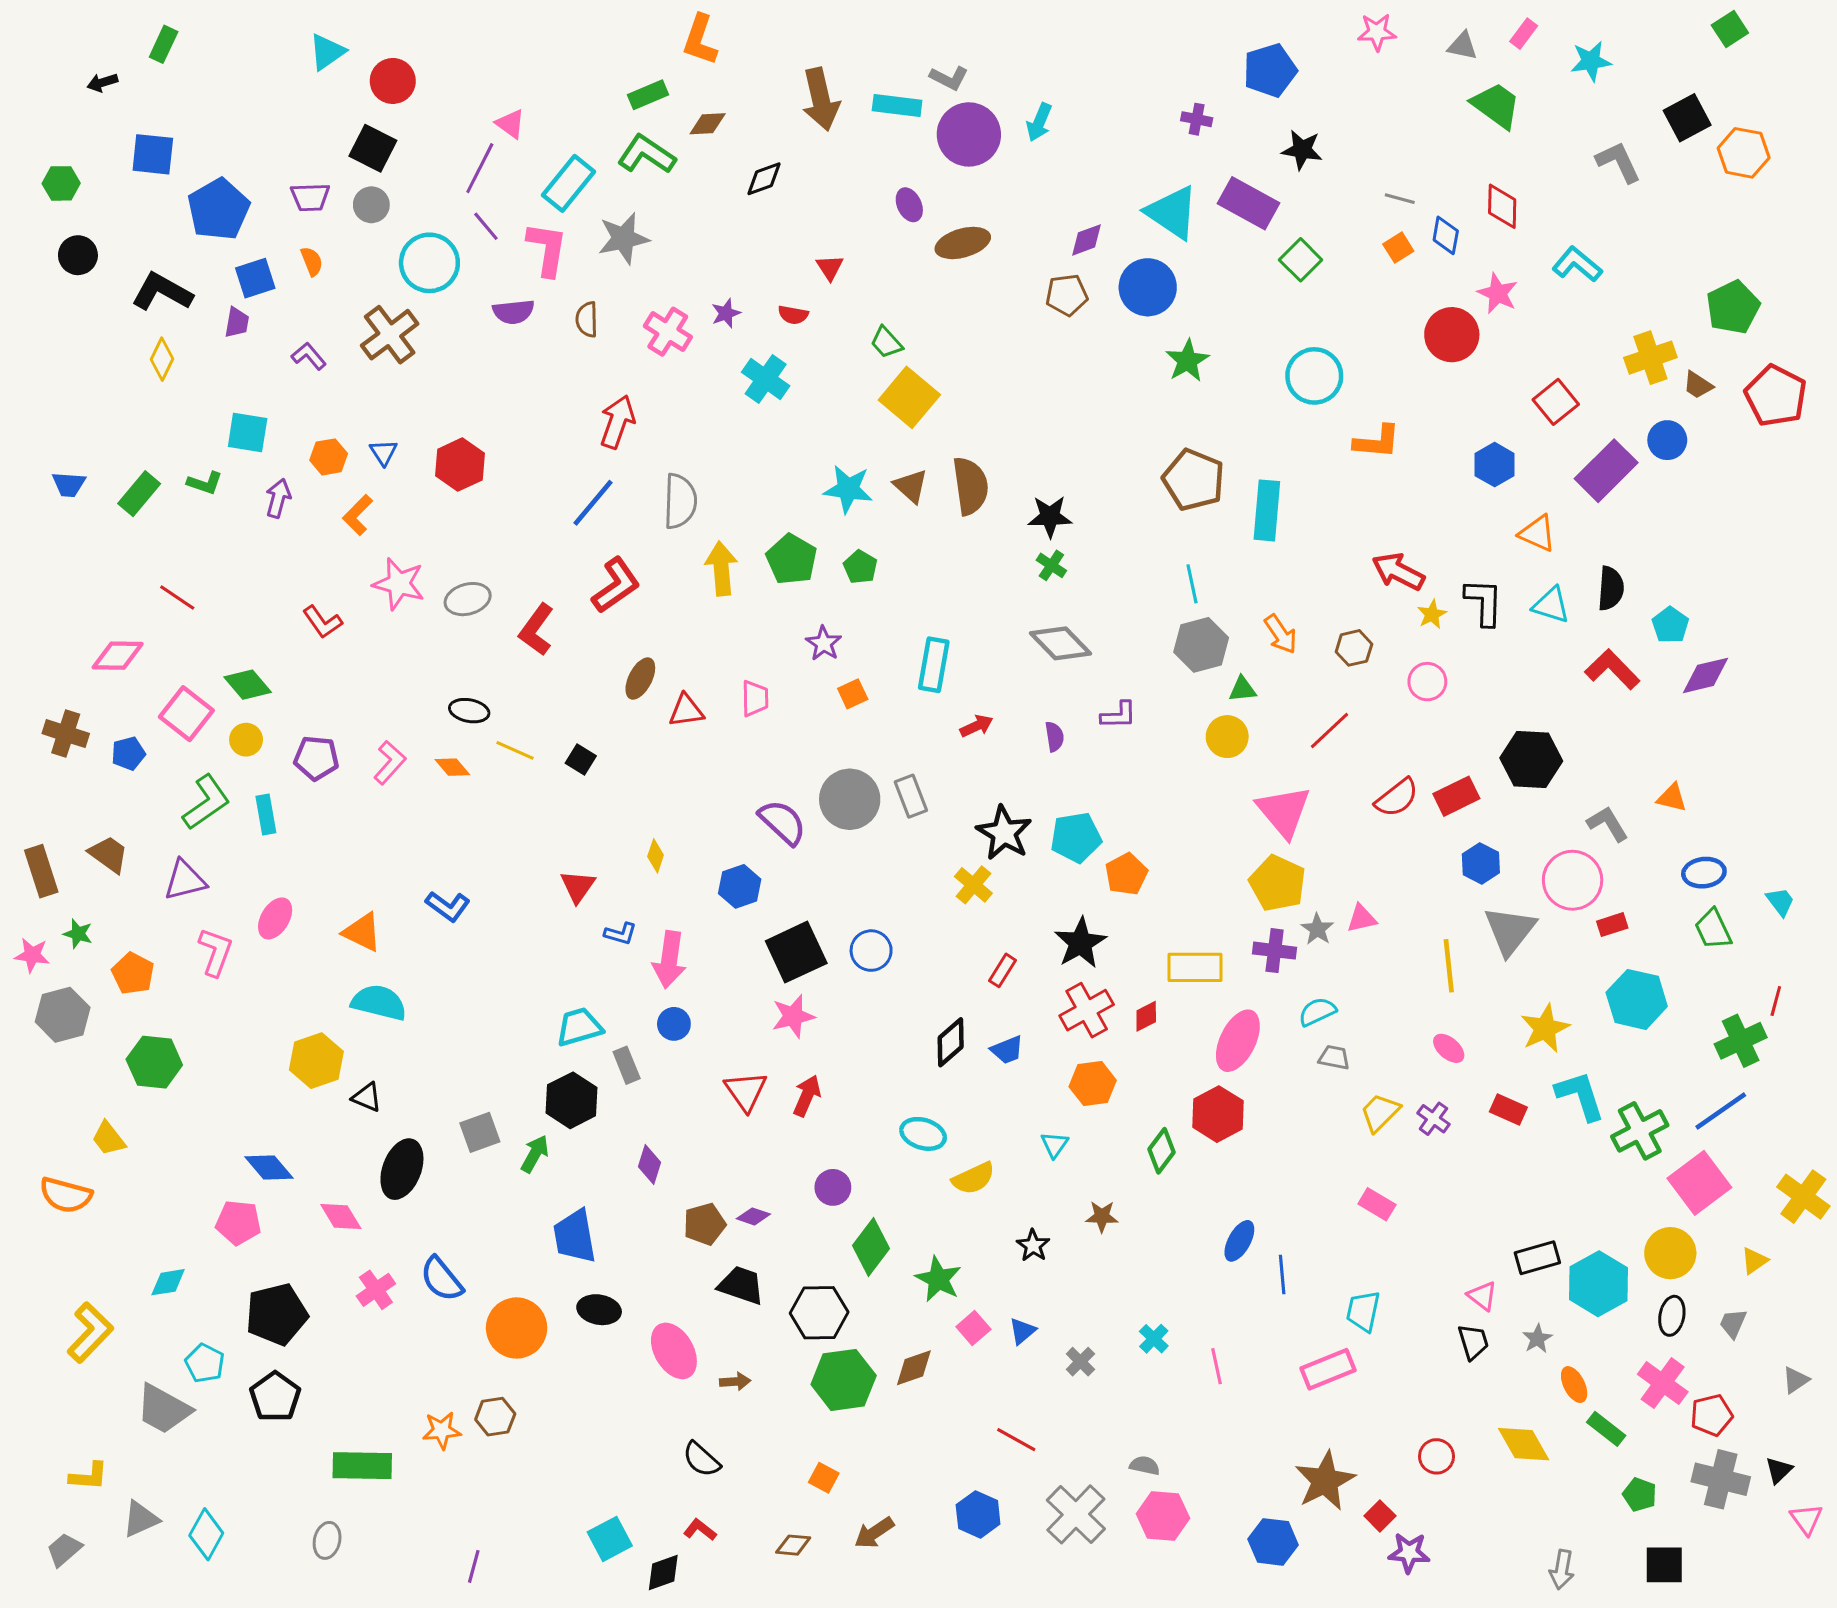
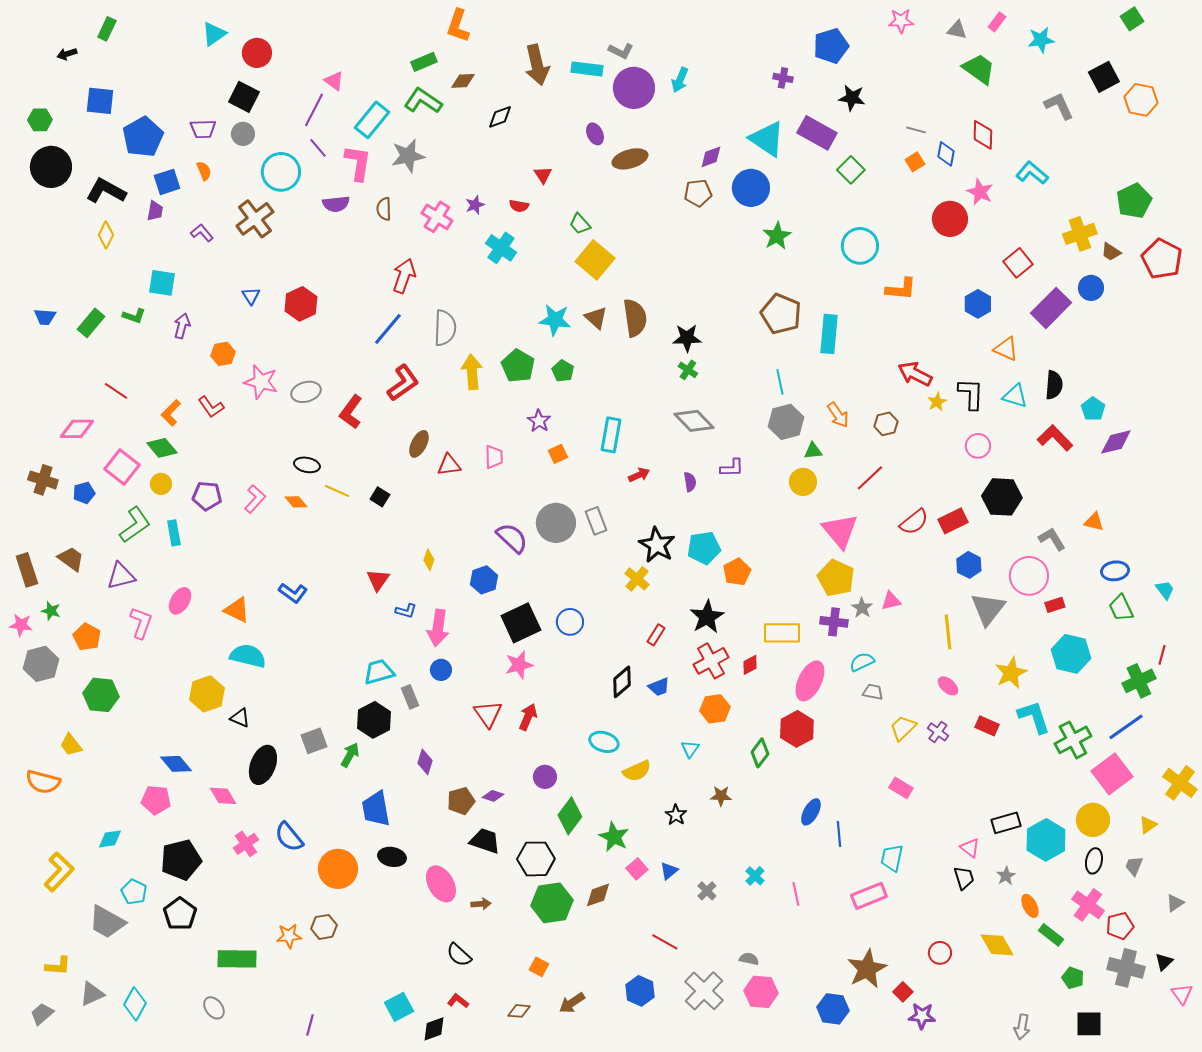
black circle: (78, 255) -> (51, 167), size x1.6
orange hexagon: (329, 457) -> (223, 354), moved
orange L-shape: (358, 515) -> (171, 413), moved
pink circle: (1427, 682) -> (978, 446), moved
gray ellipse: (327, 1540) -> (214, 1008), turned -50

